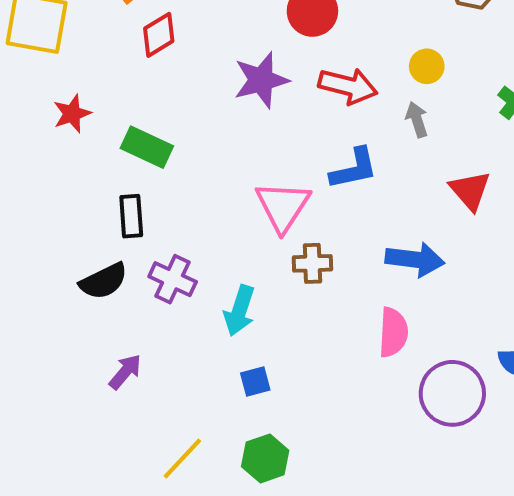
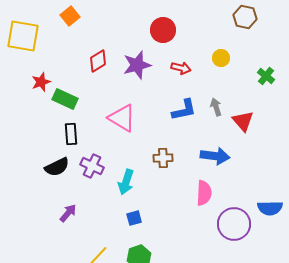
red diamond: (159, 35) -> (98, 61), moved
red arrow: (348, 86) -> (181, 68), size x0.7
gray arrow: (417, 120) -> (216, 107), moved
green rectangle: (147, 147) -> (65, 99), moved
pink triangle: (283, 206) -> (122, 118), moved, turned -32

